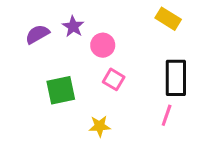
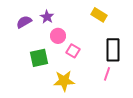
yellow rectangle: (168, 19) -> (99, 15), moved
pink circle: (103, 45) -> (58, 36), moved
yellow star: (100, 126) -> (64, 81), size x1.5

